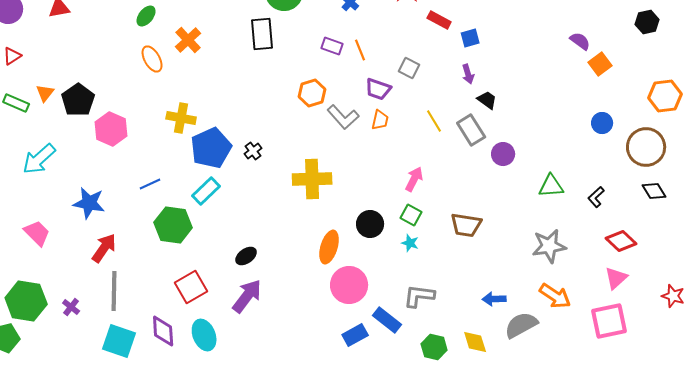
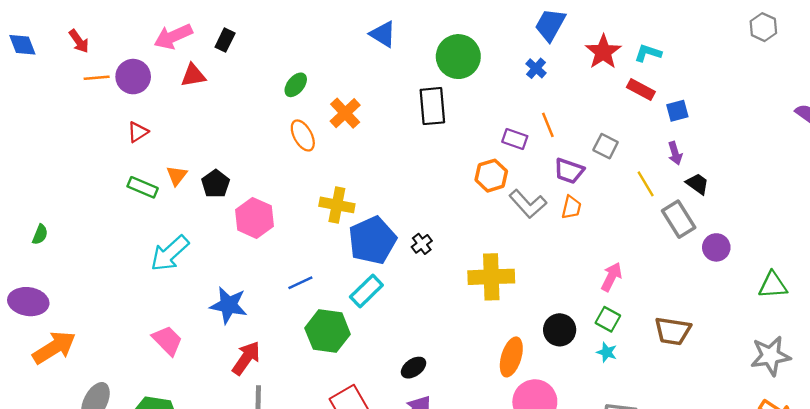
purple rectangle: (332, 46) -> (515, 139), moved
black pentagon: (78, 100) -> (216, 184), size x0.7
yellow line: (434, 121) -> (646, 184), moved

